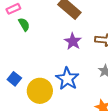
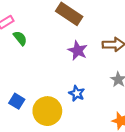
blue star: (67, 79) -> (77, 93), size x0.6

